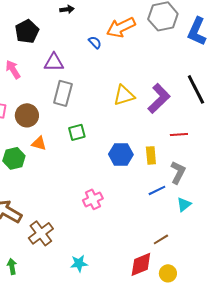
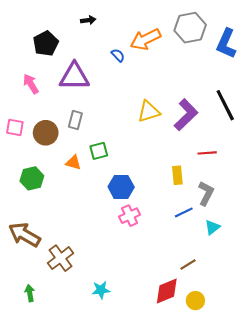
purple triangle: (54, 62) -> (74, 76), size x1.4
gray rectangle: (63, 93) -> (75, 120), moved, size x0.7
orange triangle: (39, 143) -> (73, 162), moved
blue hexagon: (121, 154) -> (121, 187), moved
pink cross: (93, 199) -> (130, 216), moved

